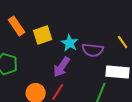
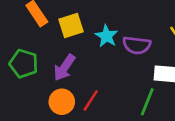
purple arrow: (62, 67) -> (64, 68), moved

